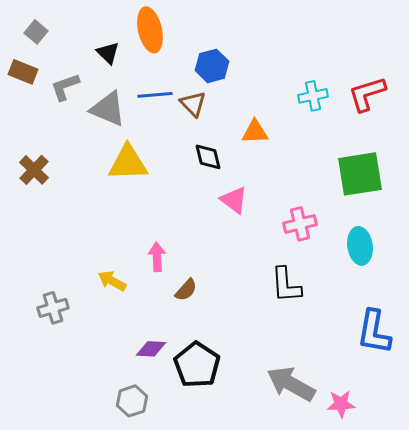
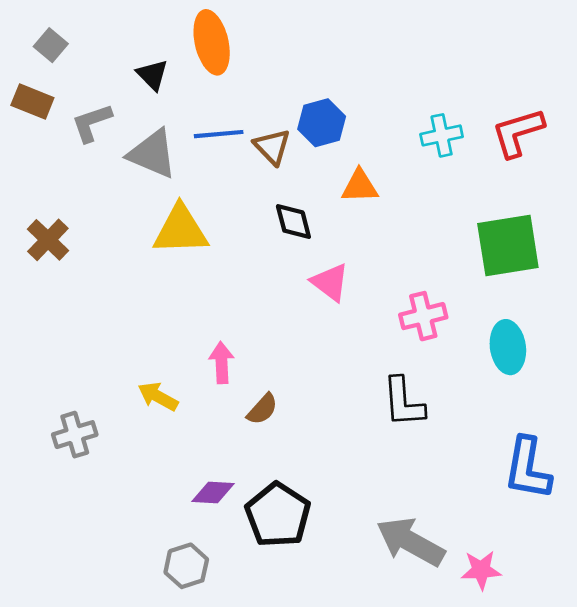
blue hexagon: (212, 66) -> (322, 123), moved

